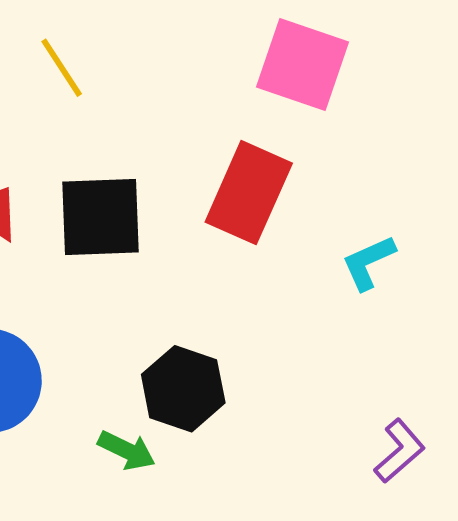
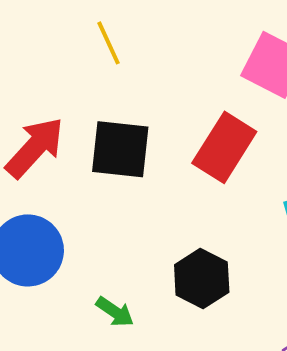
black hexagon: (183, 389) -> (202, 279), moved

